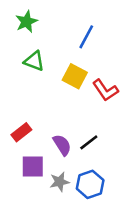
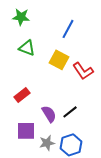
green star: (26, 22) -> (21, 17), turned 30
red rectangle: (21, 132) -> (22, 95), moved

